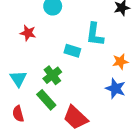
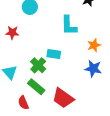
cyan rectangle: (72, 51) -> (54, 54), moved
red semicircle: (18, 114) -> (23, 103), moved

